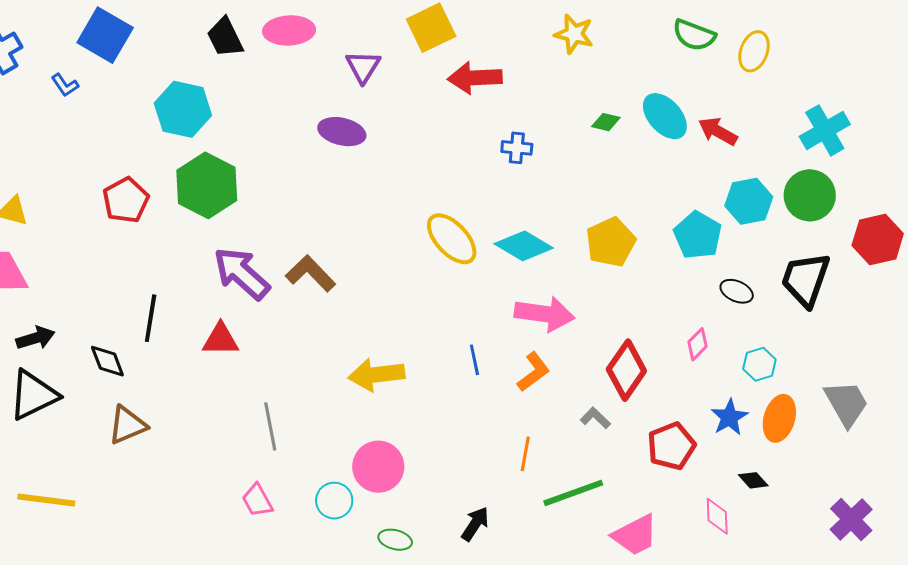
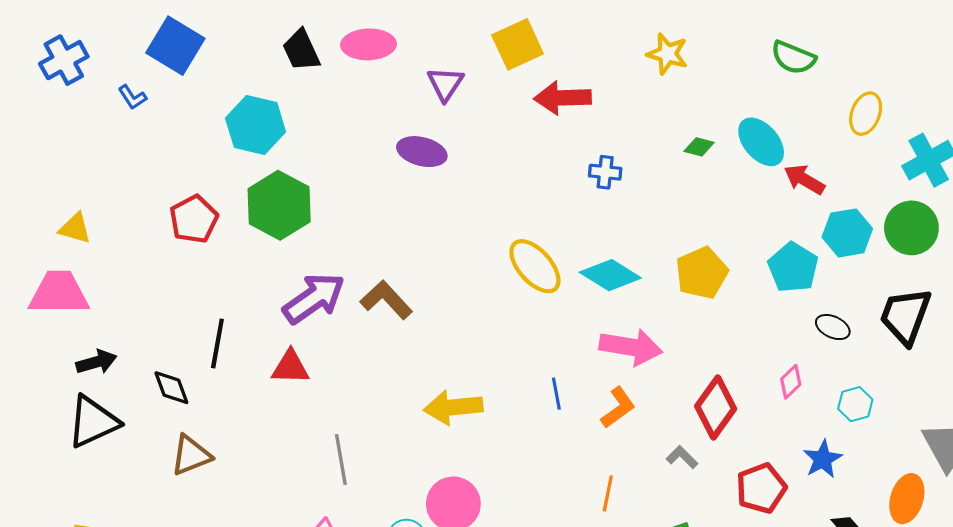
yellow ellipse: (754, 51) -> (866, 114), moved
red arrow: (718, 131) -> (804, 180), moved
purple arrow: (242, 273) -> (314, 298), turned 102
orange ellipse: (779, 418) -> (907, 499), moved

